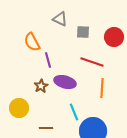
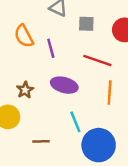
purple line: (48, 60) -> (51, 48), moved
brown star: (41, 86) -> (25, 90), moved

